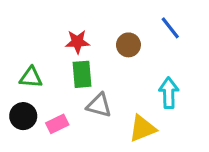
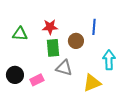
blue line: (170, 28) -> (94, 27), moved, turned 42
brown circle: (128, 45) -> (76, 41), moved
green triangle: (31, 77) -> (20, 34), moved

